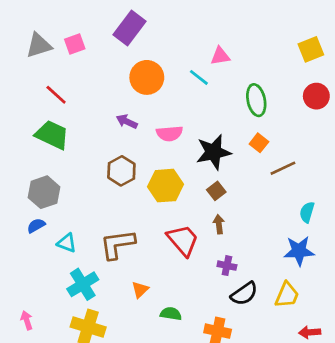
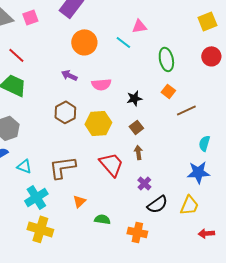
black star: (214, 152) -> (134, 98), size x0.6
purple cross: (227, 266) -> (144, 183), turned 32

